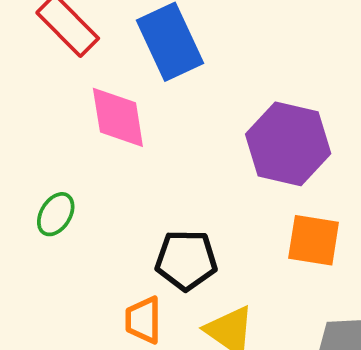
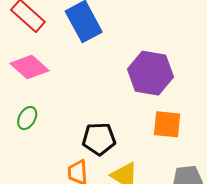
pink diamond: (118, 117) -> (30, 67), moved, turned -36

